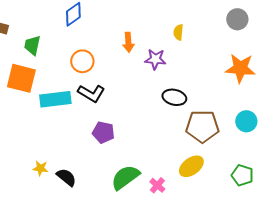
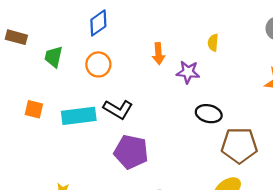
orange circle: (82, 61) -> (98, 64), moved
orange square: (21, 78) -> (34, 109), moved, size x0.6
purple pentagon: (103, 132) -> (131, 152), size x1.4

